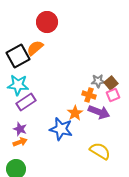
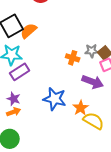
orange semicircle: (35, 48) -> (29, 31), moved
orange cross: (89, 95) -> (73, 58), moved
orange star: (75, 113) -> (81, 108), moved

